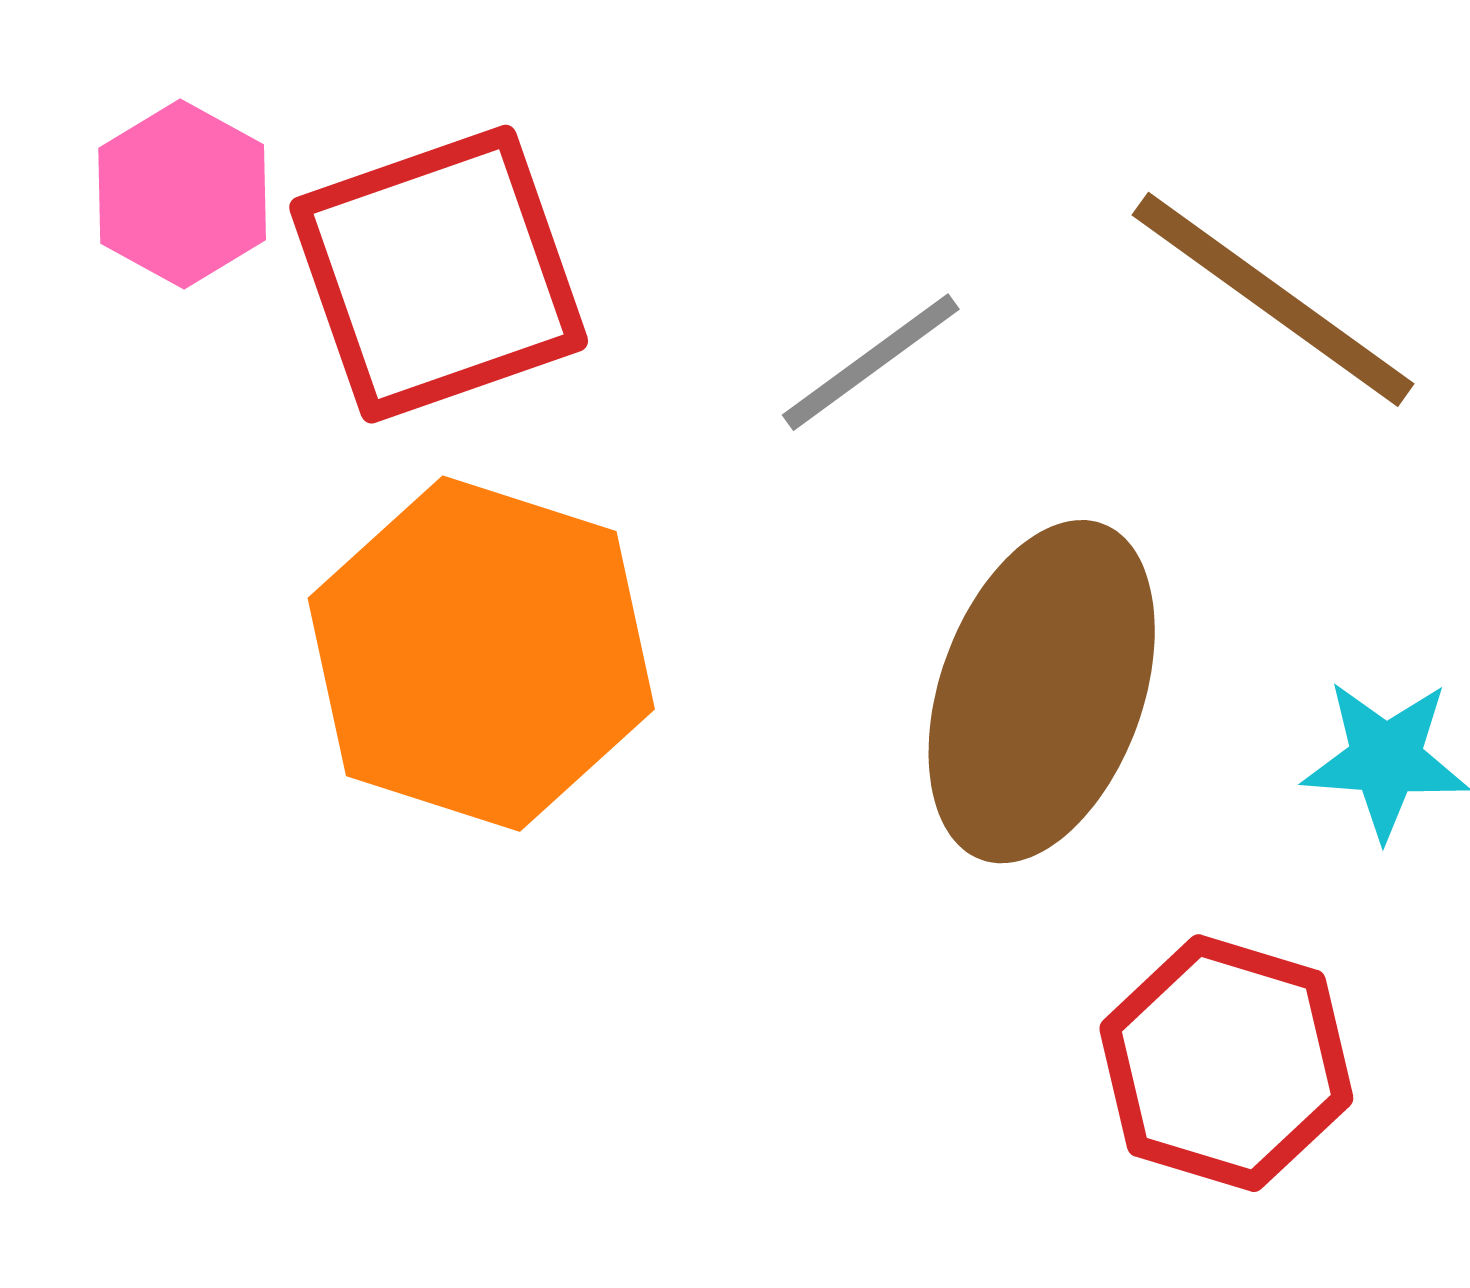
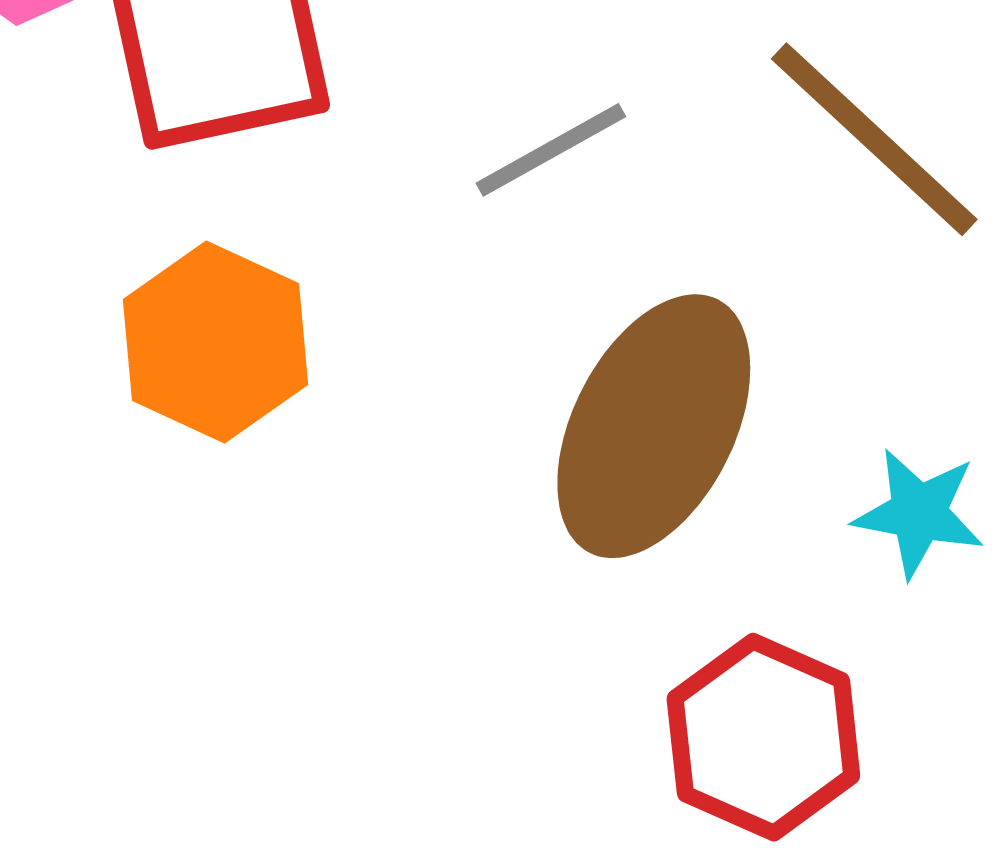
orange hexagon: (481, 654) -> (215, 342), size x0.7

